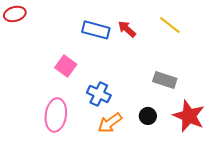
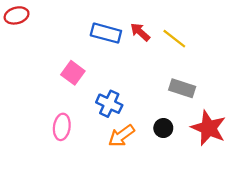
yellow line: (170, 25) -> (174, 39), moved
pink ellipse: (56, 115) -> (62, 127), size x0.7

